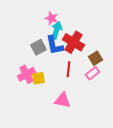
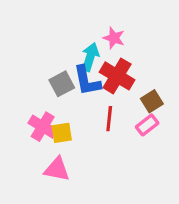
pink star: (52, 18) -> (114, 38), moved
pink cross: (27, 74) -> (43, 127), turned -30
pink triangle: (63, 100) -> (57, 169), moved

